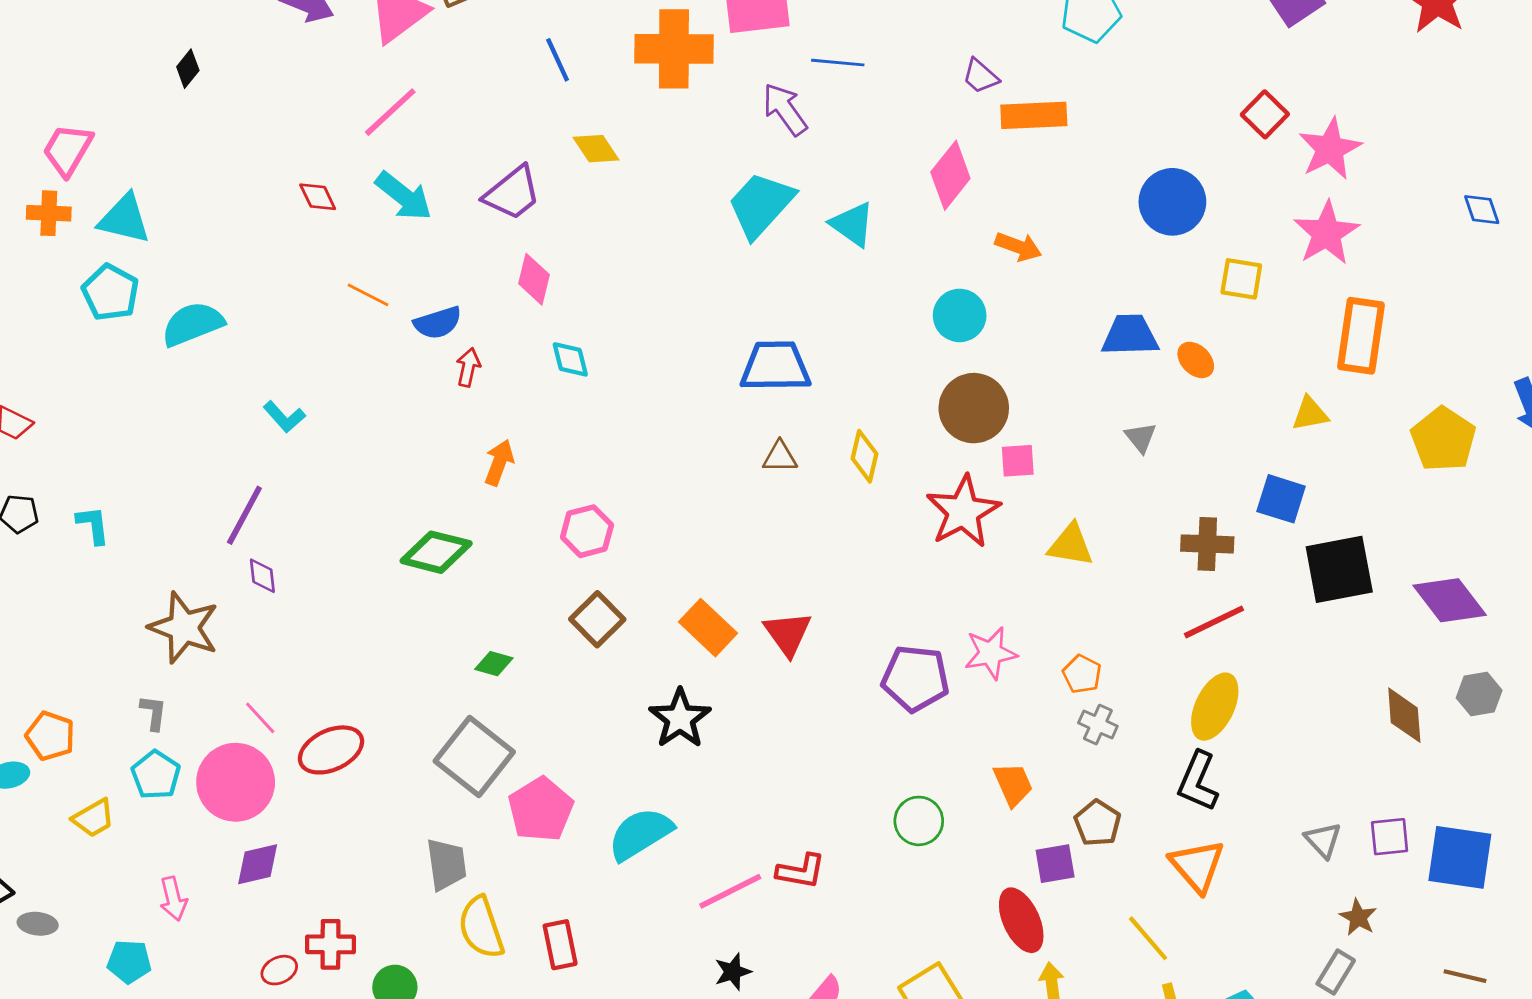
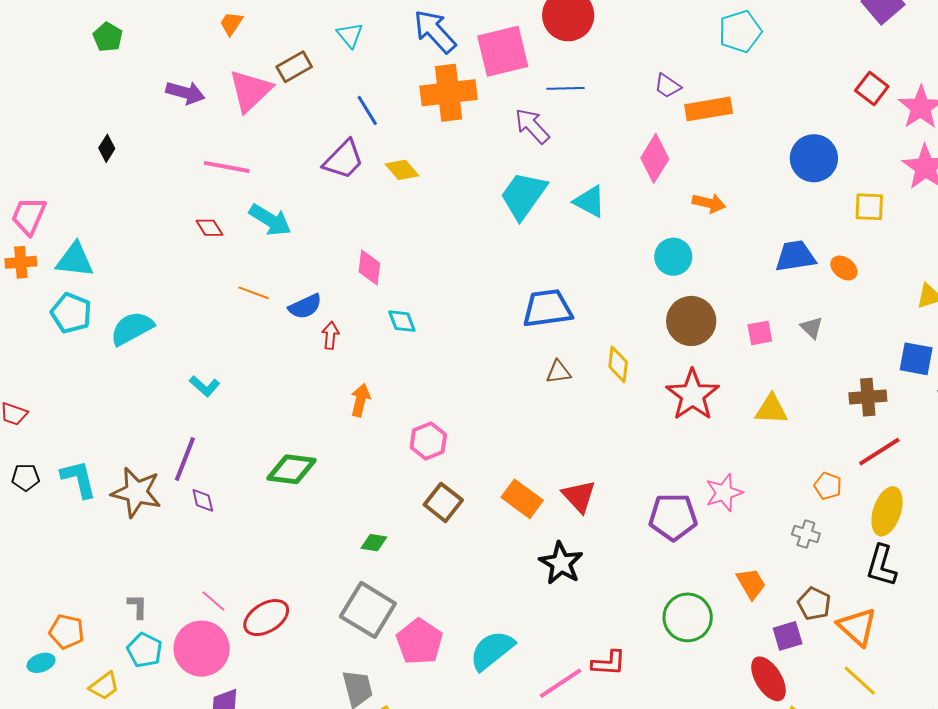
pink line: (390, 112) -> (227, 167), moved, turned 60
purple trapezoid: (512, 193) -> (343, 160), moved
pink square: (1018, 461) -> (760, 333), moved
cyan L-shape: (93, 525) -> (79, 479), size x1.4
green diamond: (436, 552) -> (291, 469), moved
brown star: (184, 628) -> (136, 492), moved
orange pentagon: (1082, 674) -> (828, 486), moved
black star: (680, 718) -> (561, 563), moved
green circle: (919, 821) -> (688, 617), size x1.4
orange triangle: (1197, 866) -> (857, 627), moved

